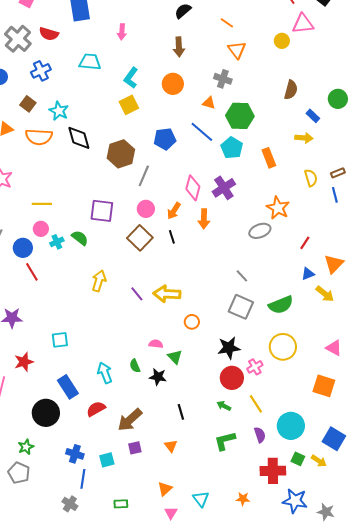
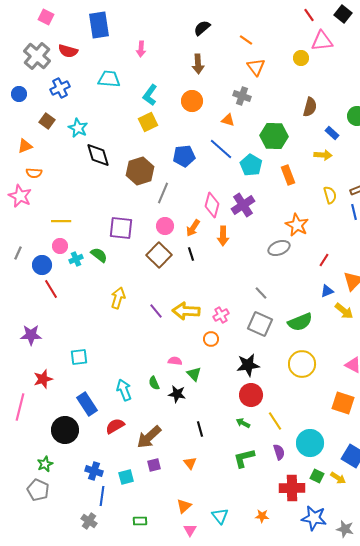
green hexagon: (240, 116) -> (274, 136), moved
orange semicircle: (39, 137) -> (34, 173), moved, size x0.6
pink cross: (255, 367) -> (221, 315), moved

